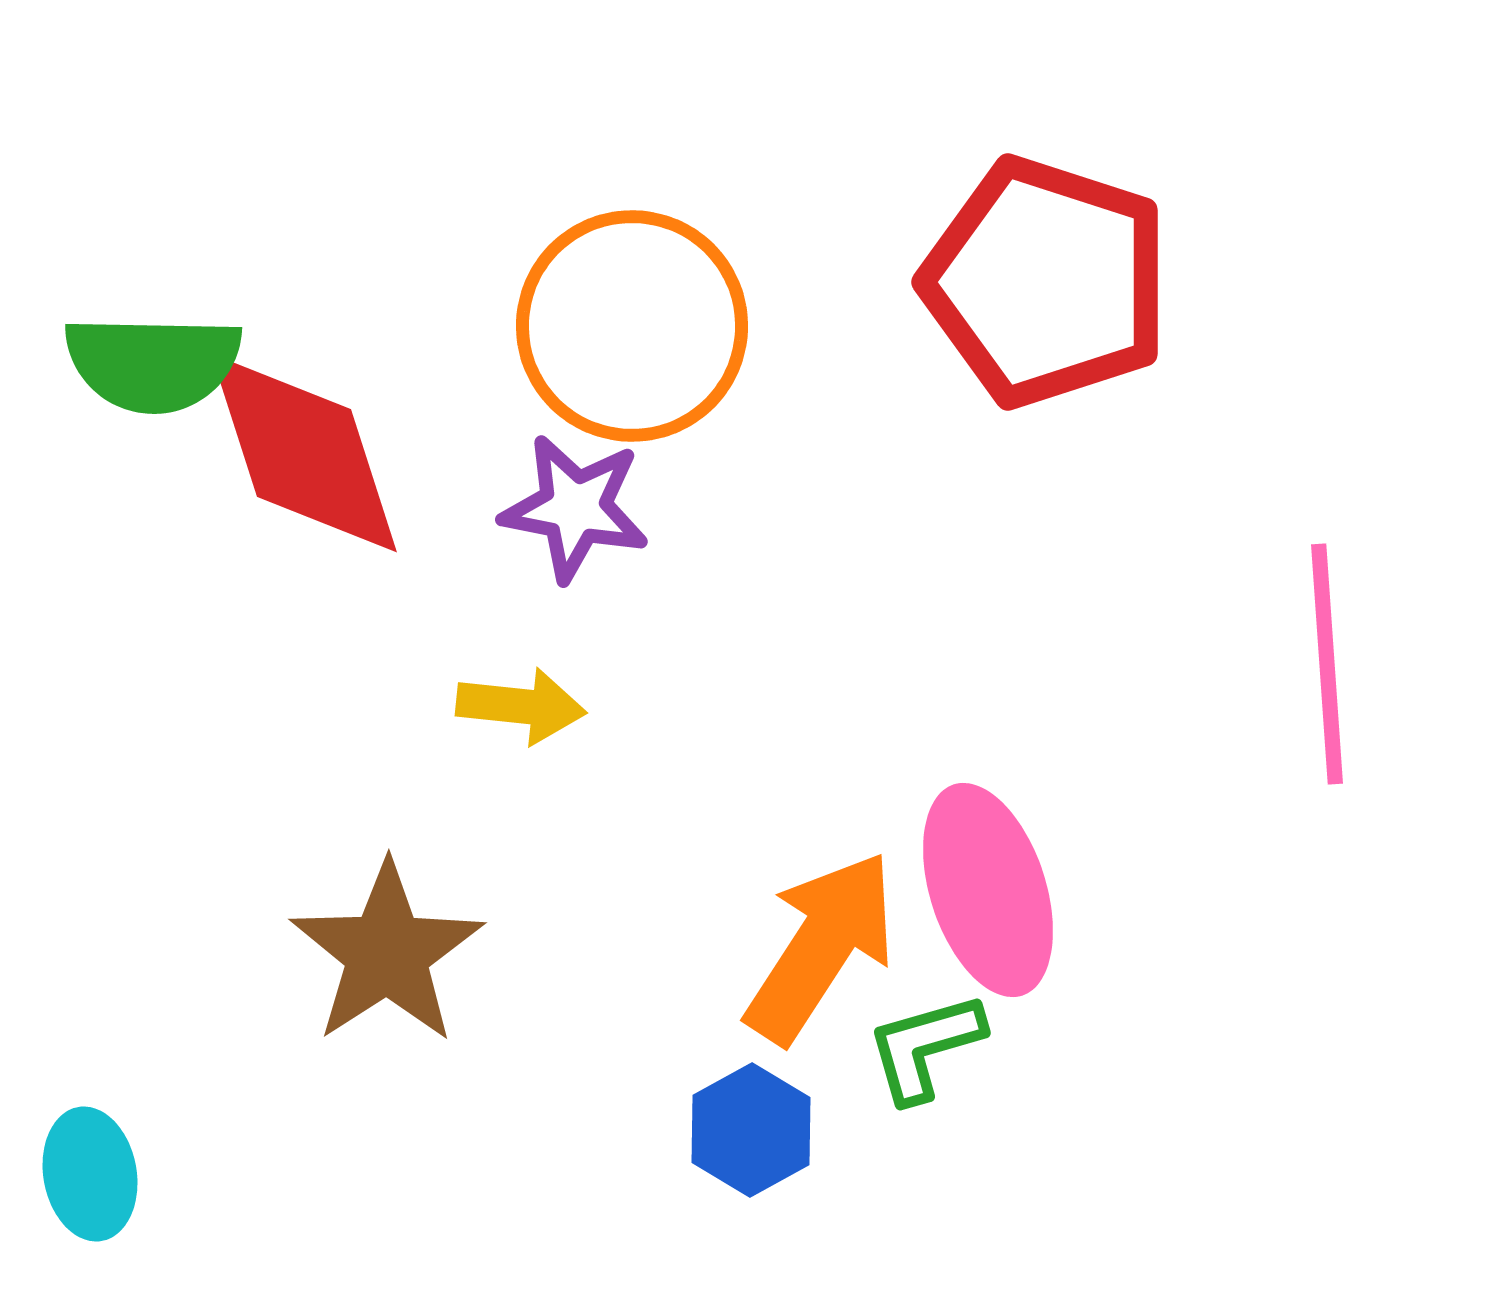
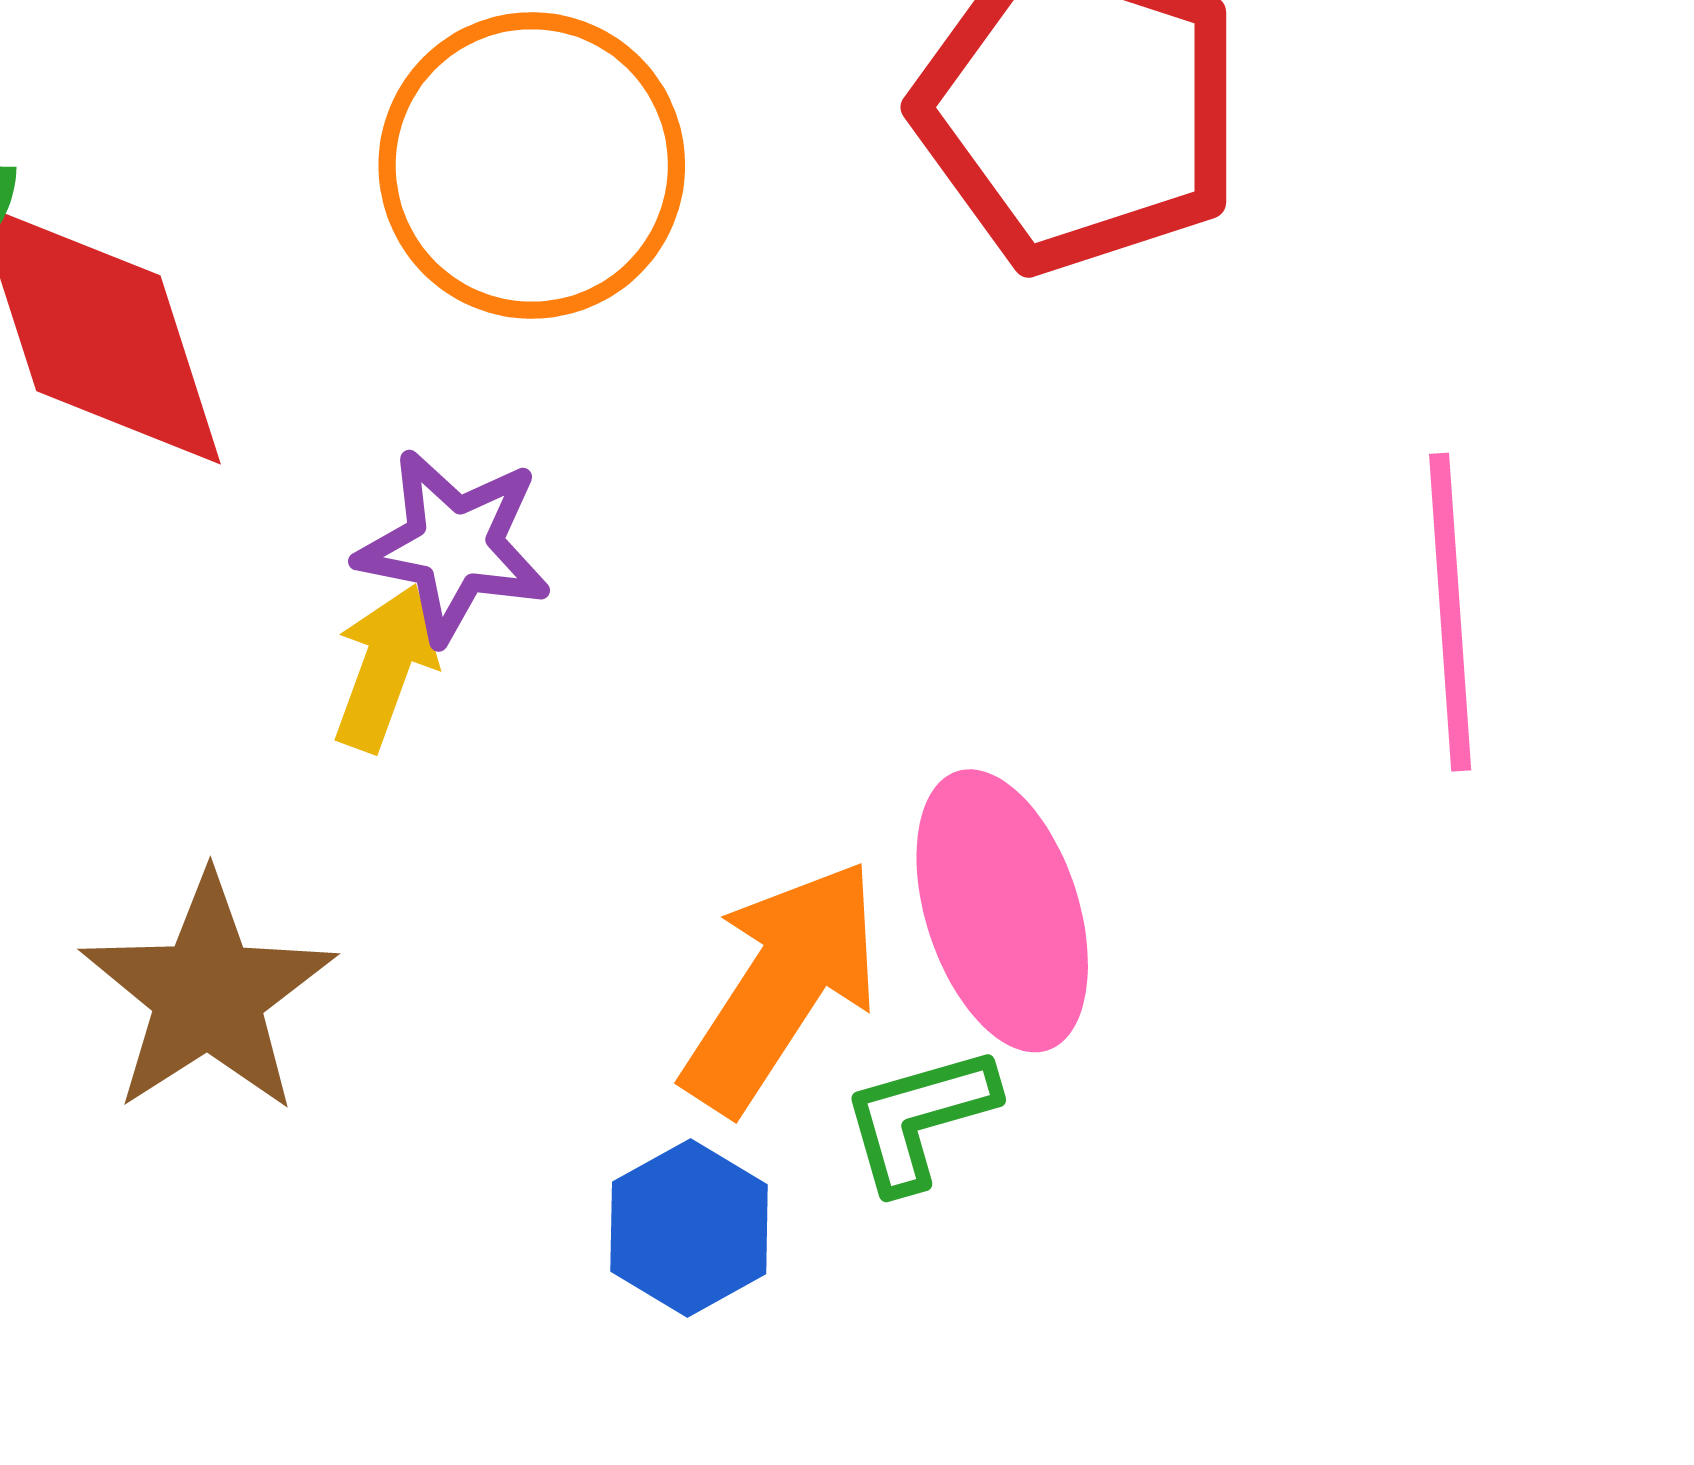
purple star: (575, 508) -> (454, 546), moved
yellow arrow: (521, 706) -> (385, 668), turned -76

